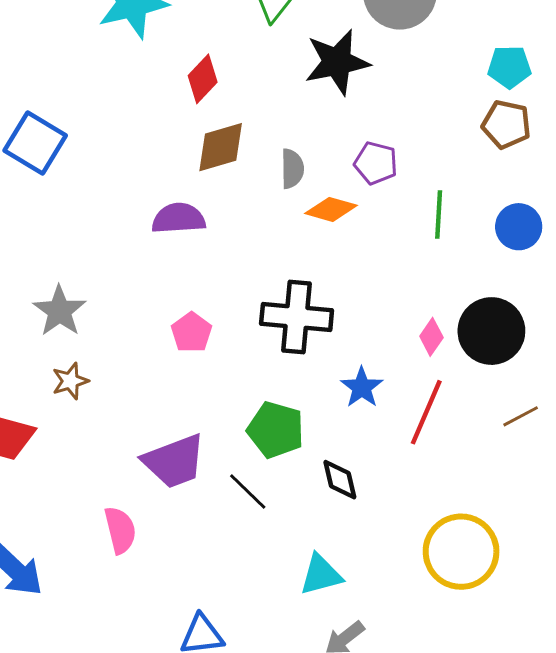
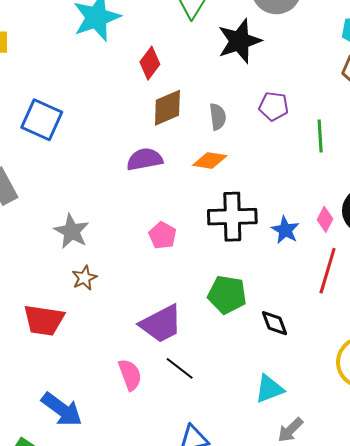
orange diamond: (331, 209) -> (210, 161), moved
blue star: (362, 387) -> (285, 230), moved
black line: (248, 491) -> (180, 368), moved

